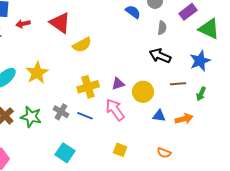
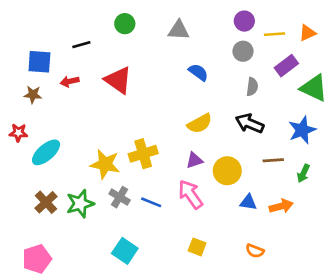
blue semicircle: (133, 12) -> (198, 72), moved
yellow semicircle: (82, 45) -> (200, 123), moved
yellow star: (37, 73) -> (105, 164), moved, turned -30
yellow cross: (88, 87) -> (143, 154), moved
green star: (31, 117) -> (80, 204), turned -30

